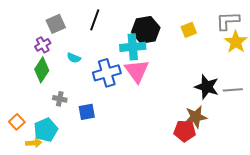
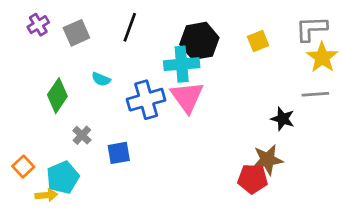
purple cross: (43, 45) -> (38, 25), moved
black star: (207, 87) -> (283, 119), size x0.7
gray line: (233, 90) -> (315, 94), moved
gray cross: (60, 99) -> (82, 135), turned 32

